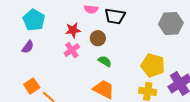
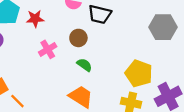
red star: (73, 30) -> (35, 19), moved

